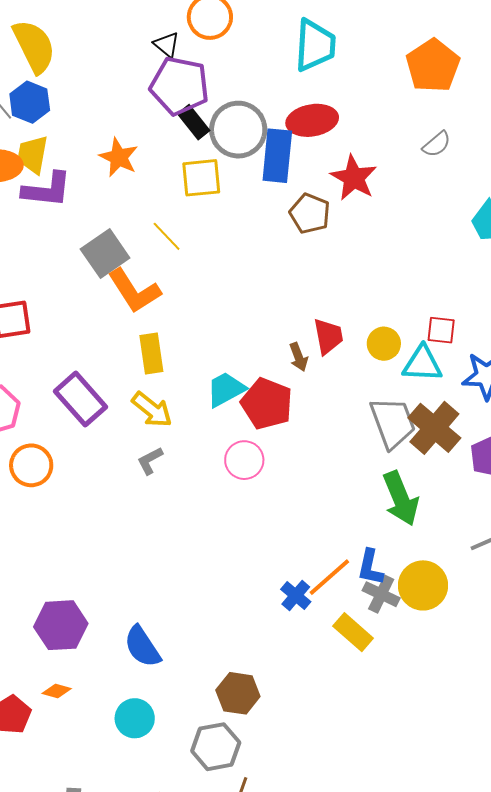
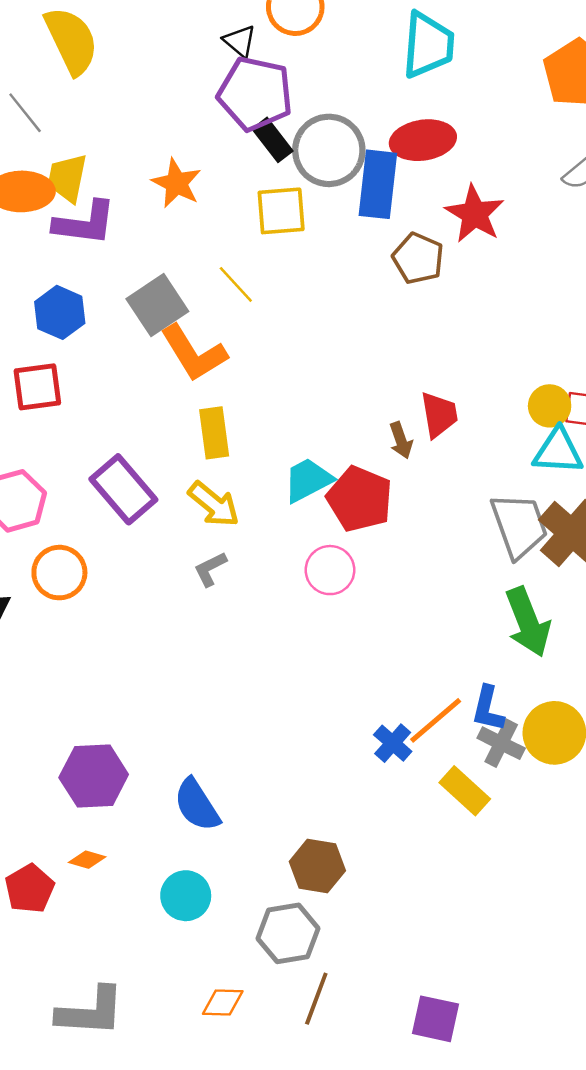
blue hexagon: (30, 102) -> (60, 312), moved
yellow circle: (384, 344) -> (550, 406), moved

